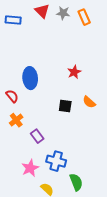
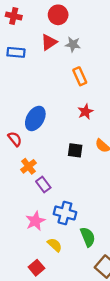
red triangle: (42, 11) -> (49, 42), turned 42
orange rectangle: (84, 17) -> (80, 76), moved
blue ellipse: (30, 78) -> (35, 118), turned 35
orange cross: (16, 120) -> (28, 166), moved

